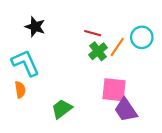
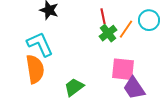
red line: (93, 33) -> (103, 16), turned 63
orange semicircle: (20, 90) -> (35, 69), size x1.8

